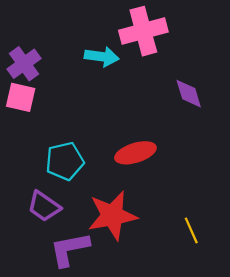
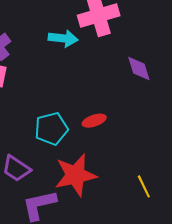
red ellipse: (135, 153) -> (94, 121), size x0.7
cyan pentagon: (65, 161) -> (51, 129), moved

